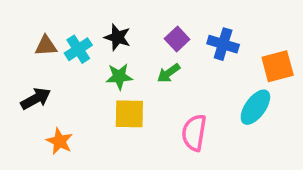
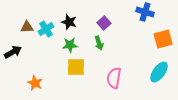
blue cross: (223, 44) -> (145, 12), moved
green arrow: (169, 73) -> (99, 43), turned -72
black arrow: (36, 99) -> (13, 52), moved
cyan ellipse: (255, 107) -> (159, 72), moved

